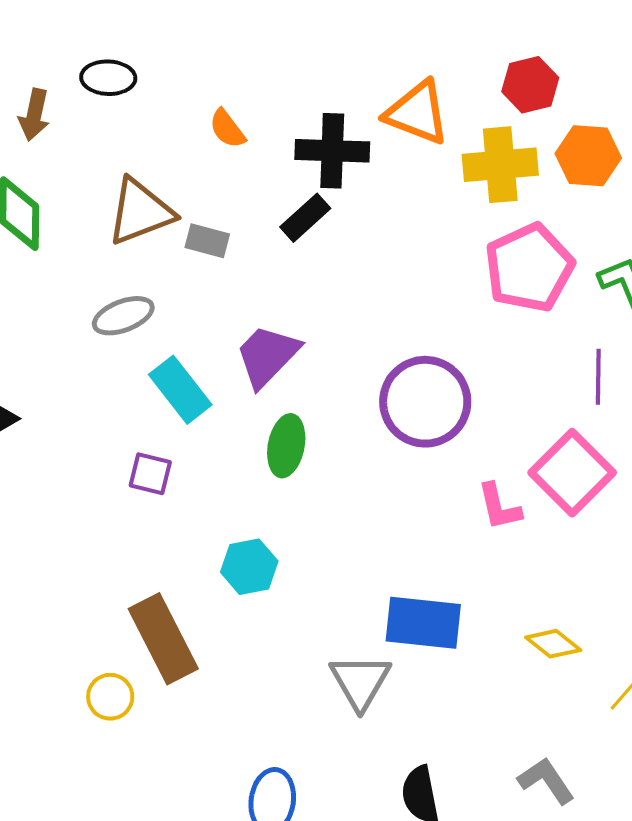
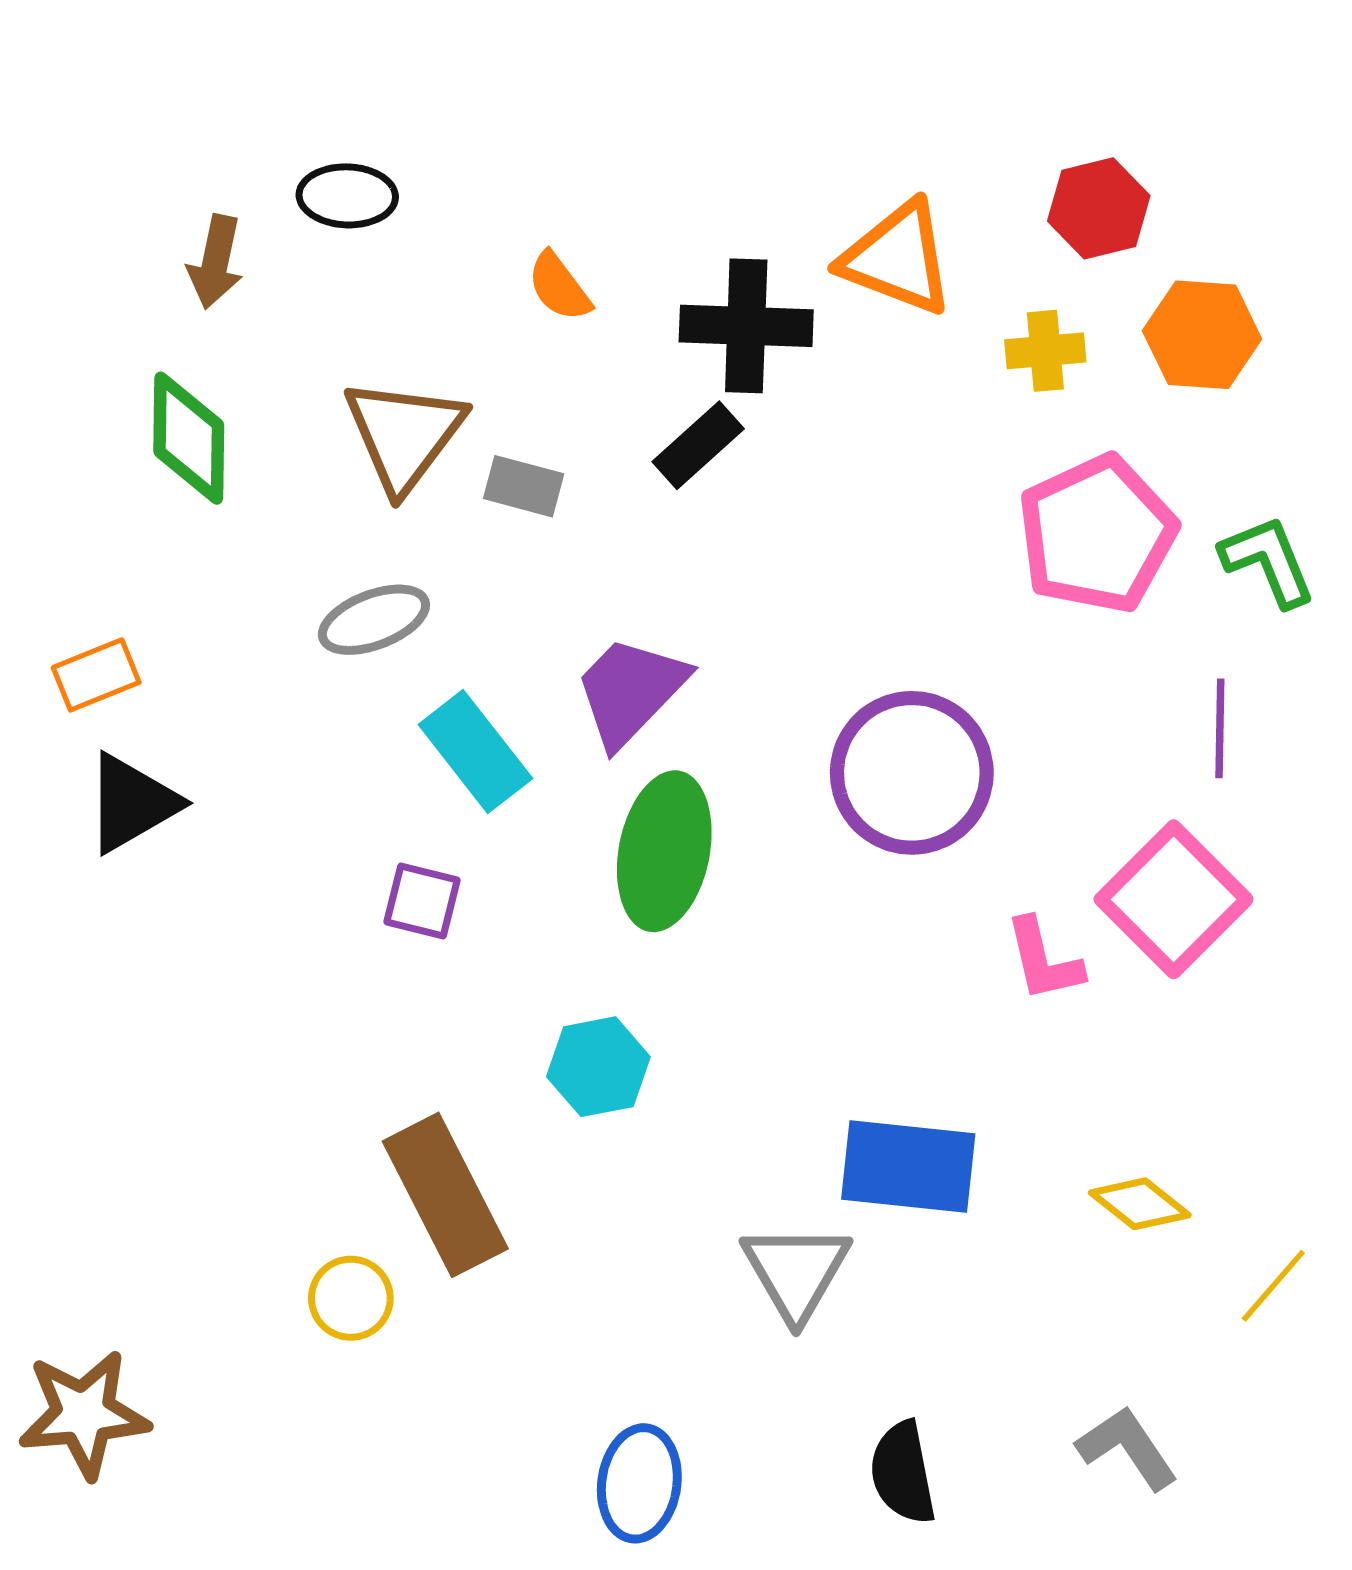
yellow cross: (500, 165) -> (1045, 351), size x0.6
brown triangle: (140, 212) -> (404, 435), turned -32
green ellipse: (286, 446) -> (664, 851), size x1.4

